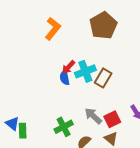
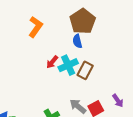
blue semicircle: (65, 78) -> (77, 41), moved

